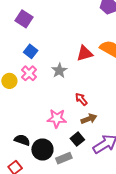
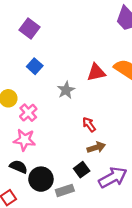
pink cross: (29, 73) -> (28, 113), moved
pink star: (57, 118) -> (24, 140), moved

